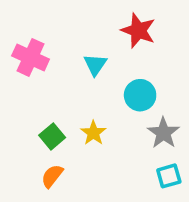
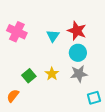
red star: (138, 31) -> (77, 31), moved
gray star: (163, 133) -> (79, 74), moved, turned 30
orange semicircle: (52, 176) -> (13, 96), moved

